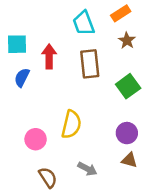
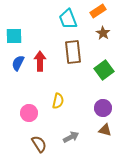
red arrow: (49, 57) -> (40, 61), moved
yellow semicircle: (71, 124) -> (58, 101), size x0.7
gray arrow: (87, 169) -> (71, 137), turned -56

